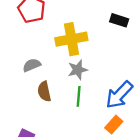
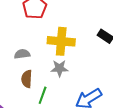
green line: (79, 96) -> (43, 95), moved

